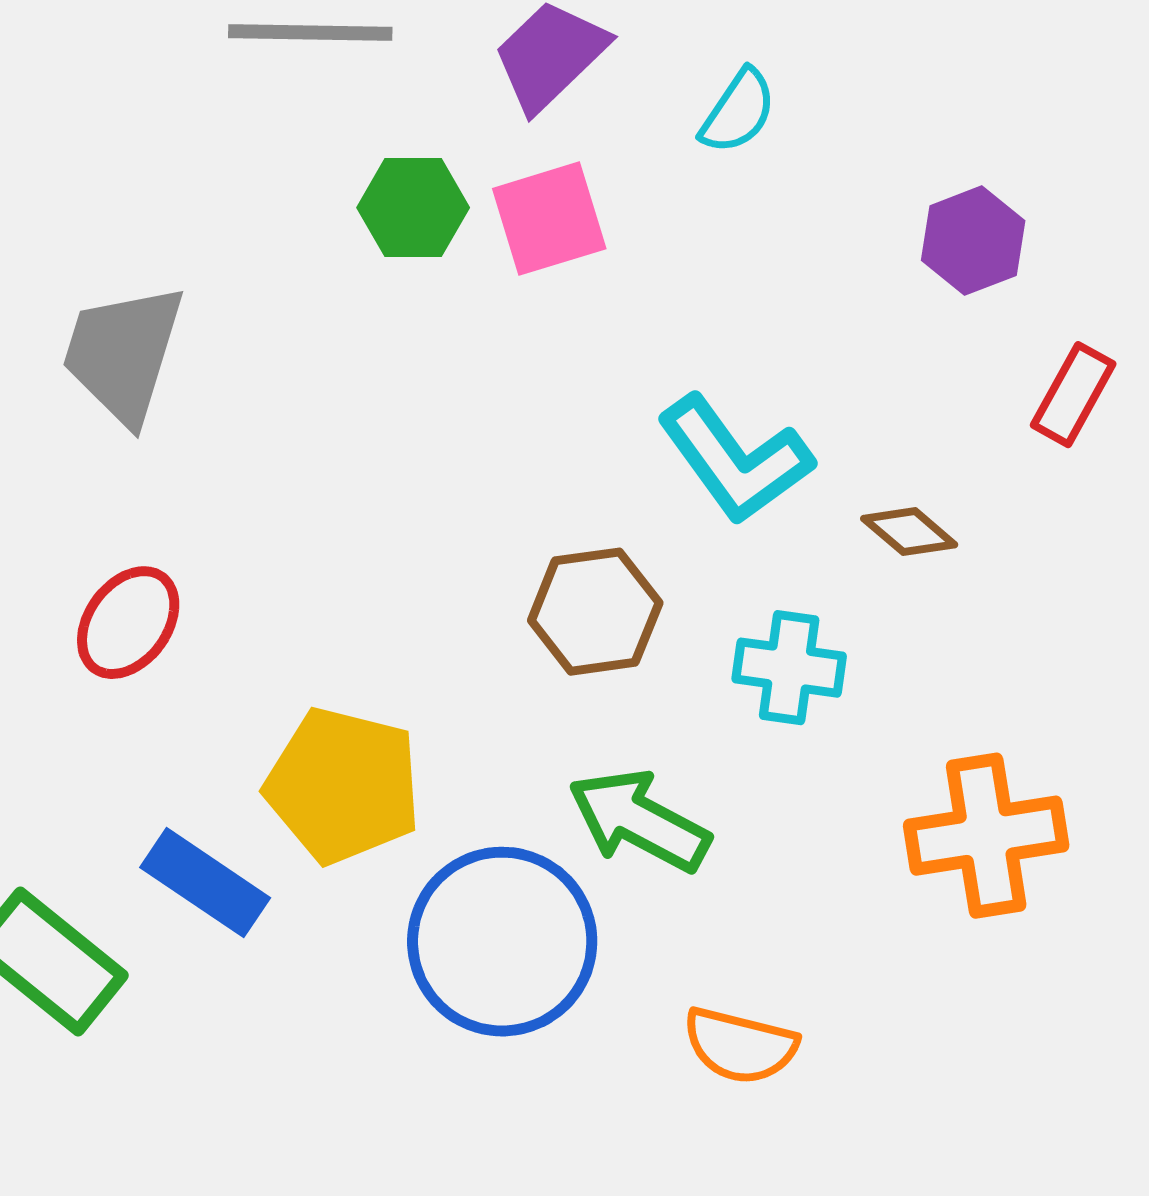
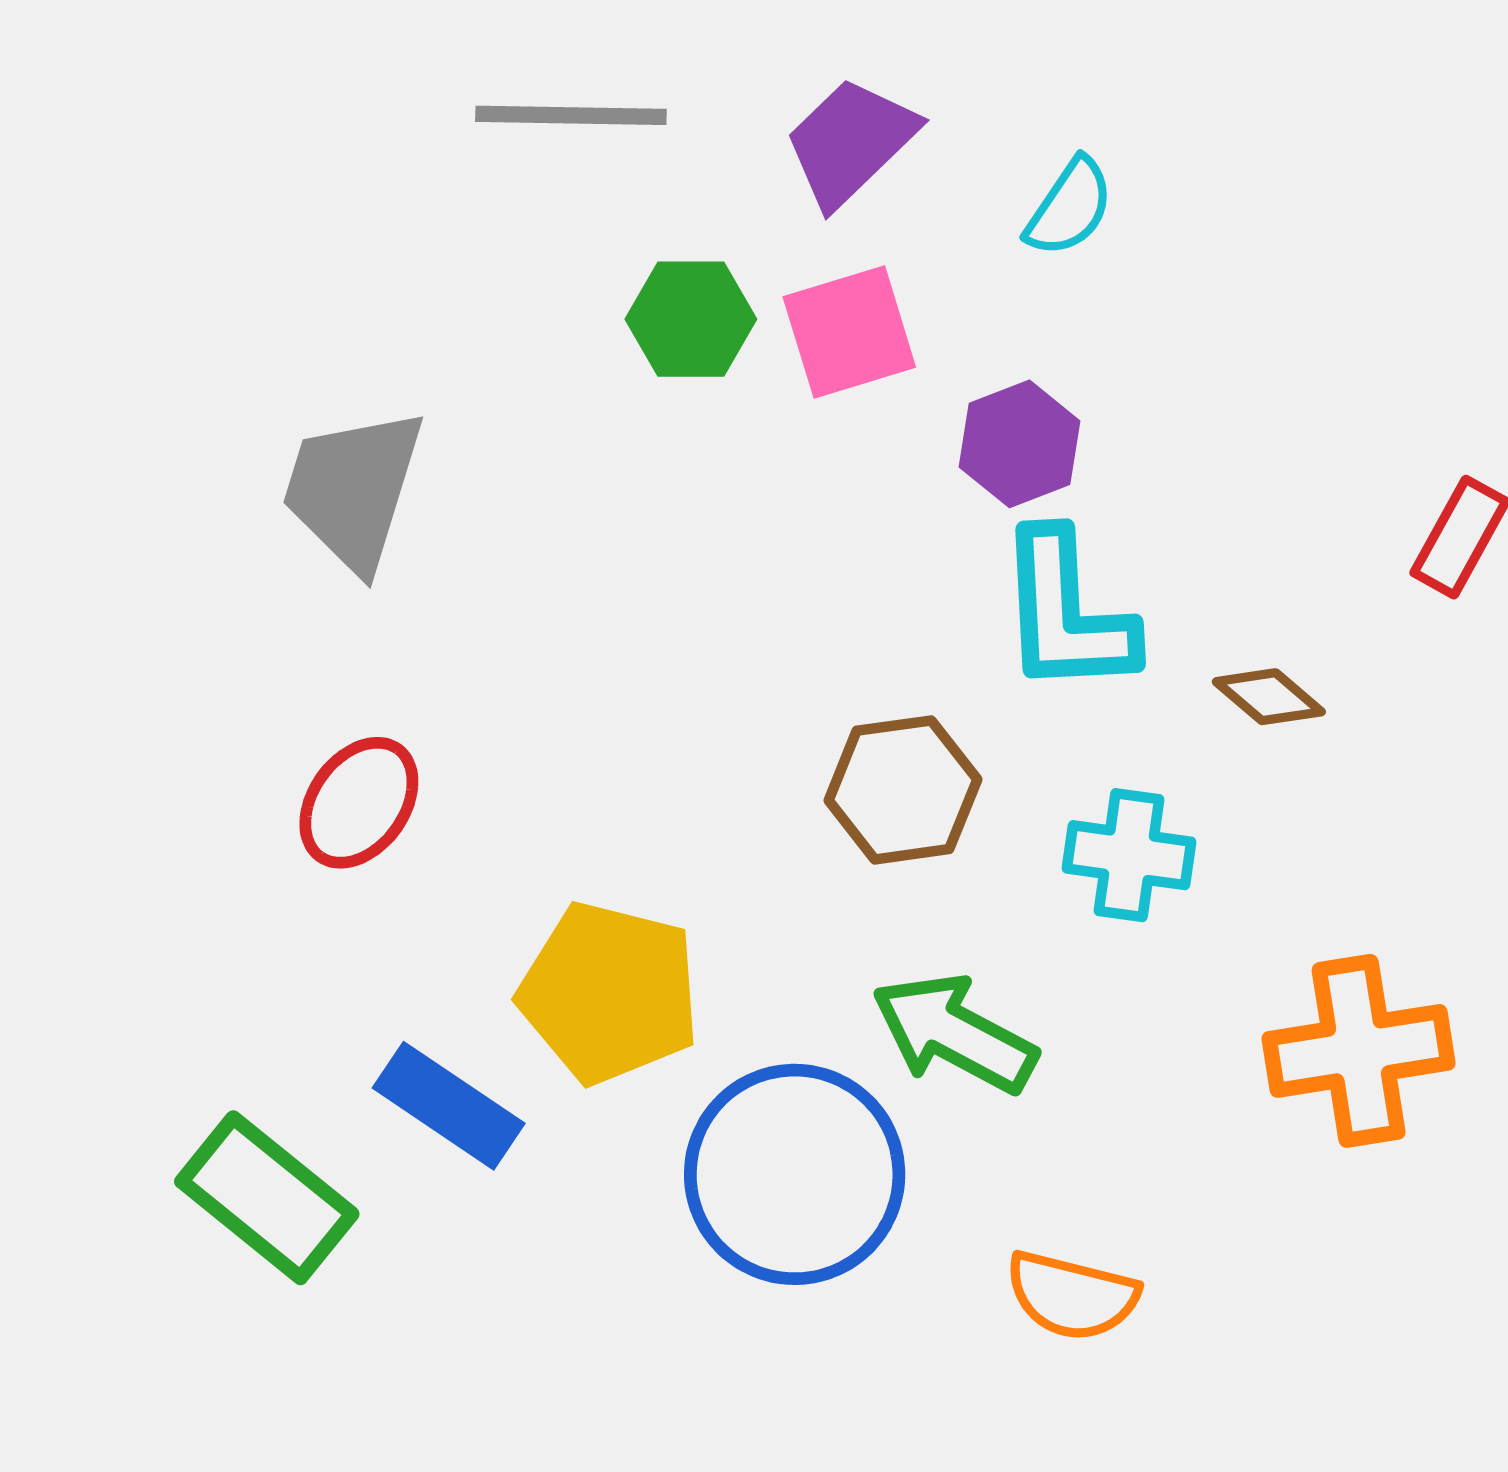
purple hexagon: (973, 241) -> (1019, 444), moved
cyan L-shape: (735, 460) -> (1066, 613), turned 33

